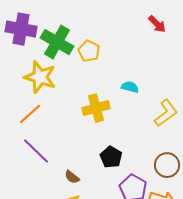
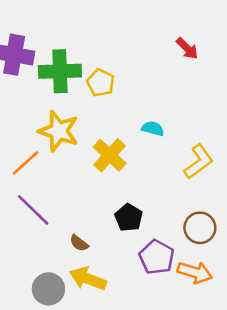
green cross: (57, 42) -> (60, 71), turned -32
yellow star: (40, 77) -> (59, 131), moved
yellow cross: (96, 108) -> (110, 155), turned -32

